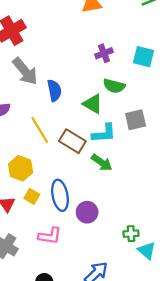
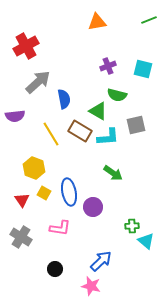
gray arrow: (25, 71) -> (38, 82), turned -92
brown rectangle: (72, 141) -> (80, 131), moved
green arrow: (102, 163) -> (113, 173), moved

